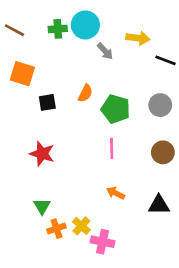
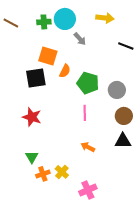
yellow arrow: (138, 38) -> (105, 18), moved
orange square: (22, 74) -> (48, 56), moved
black square: (47, 102) -> (36, 78), size x1.5
gray circle: (160, 105) -> (117, 90), moved
black triangle: (159, 205) -> (123, 141), moved
pink cross: (102, 242) -> (88, 190), moved, turned -36

